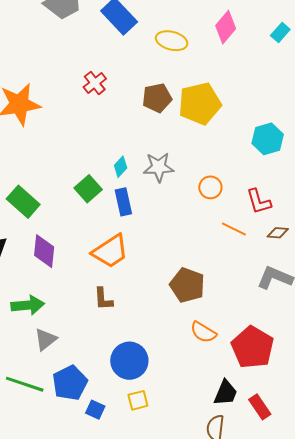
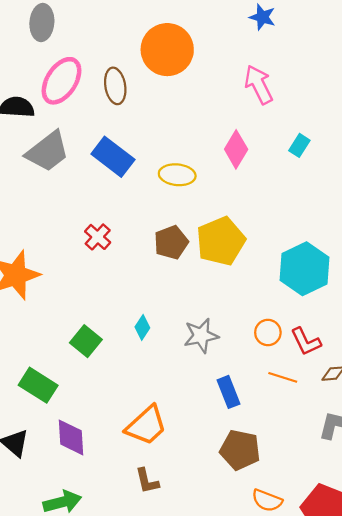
cyan hexagon: (268, 139) -> (304, 269), size x1.4
gray star: (159, 167) -> (201, 336), moved
orange circle: (210, 187) -> (268, 333), moved
green square: (88, 189) -> (86, 341), moved
blue rectangle: (123, 202) -> (229, 392), moved

